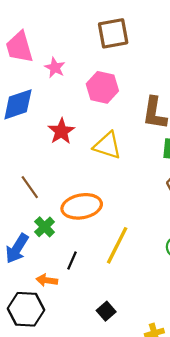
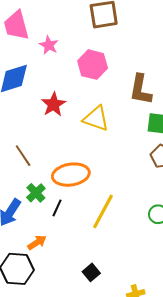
black line: (72, 260) -> (57, 208), moved
orange arrow: (47, 280) -> (37, 242), turned 138

